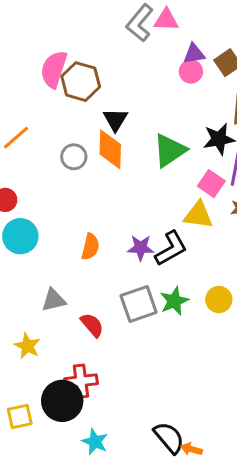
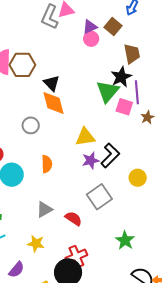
green triangle: (170, 150) -> (108, 91), moved
gray circle: (74, 157) -> (31, 125), moved
yellow triangle: (198, 215) -> (85, 137), moved
orange semicircle: (90, 247) -> (47, 164), moved
yellow circle: (219, 300) -> (138, 178), moved
green star: (174, 301) -> (125, 240), moved

